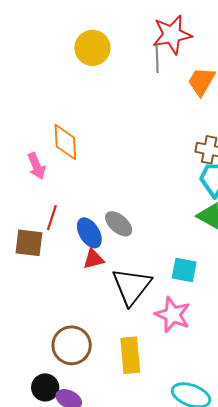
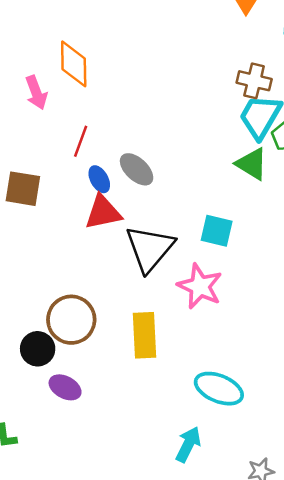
red line: (52, 218) -> (81, 141), moved
blue ellipse: (89, 233) -> (99, 179), size x0.7
red triangle: (93, 259) -> (103, 212), size x1.4
black circle: (45, 387) -> (38, 349), moved

